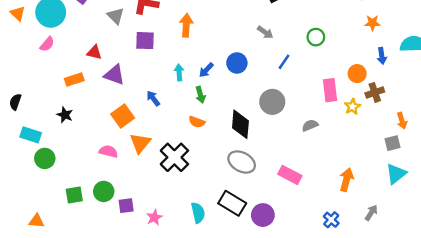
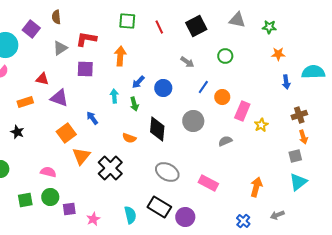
gray triangle: (116, 16) -> (60, 48), turned 42
green circle: (316, 37) -> (225, 56), moved
blue arrow: (206, 70) -> (138, 82), moved
orange circle: (357, 74) -> (222, 97), moved
pink rectangle: (330, 90) -> (242, 111), turned 30
brown cross: (375, 92) -> (299, 115), moved
green arrow: (200, 95) -> (134, 104), moved
black diamond: (240, 124) -> (157, 129), moved
pink semicircle: (108, 151) -> (48, 172), moved
gray arrow: (371, 213) -> (277, 215), turned -144

